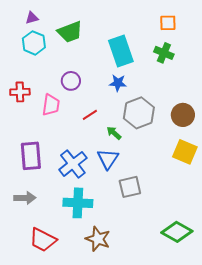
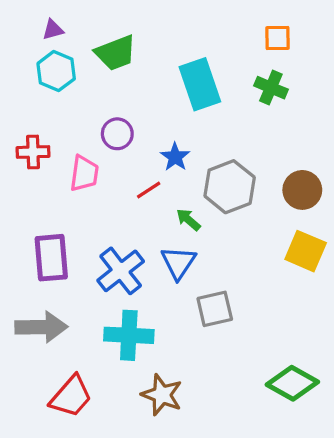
blue star: (118, 83) -> (175, 157), moved, turned 30
gray arrow: (25, 198) -> (41, 327), size x1.4
red trapezoid: (43, 240) -> (71, 396), turned -76

